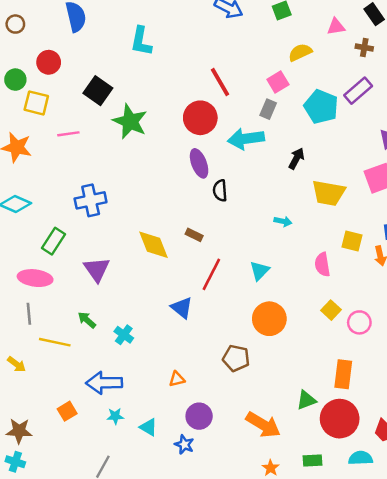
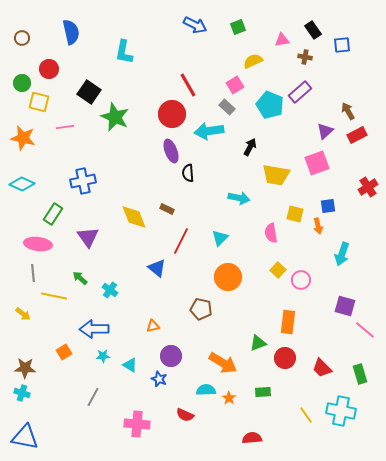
gray rectangle: (268, 109) -> (227, 107), turned -70
cyan arrow: (283, 221) -> (239, 198), size x1.5
red circle: (340, 419) -> (285, 358), size x0.7
cyan semicircle: (361, 458) -> (206, 390), moved

